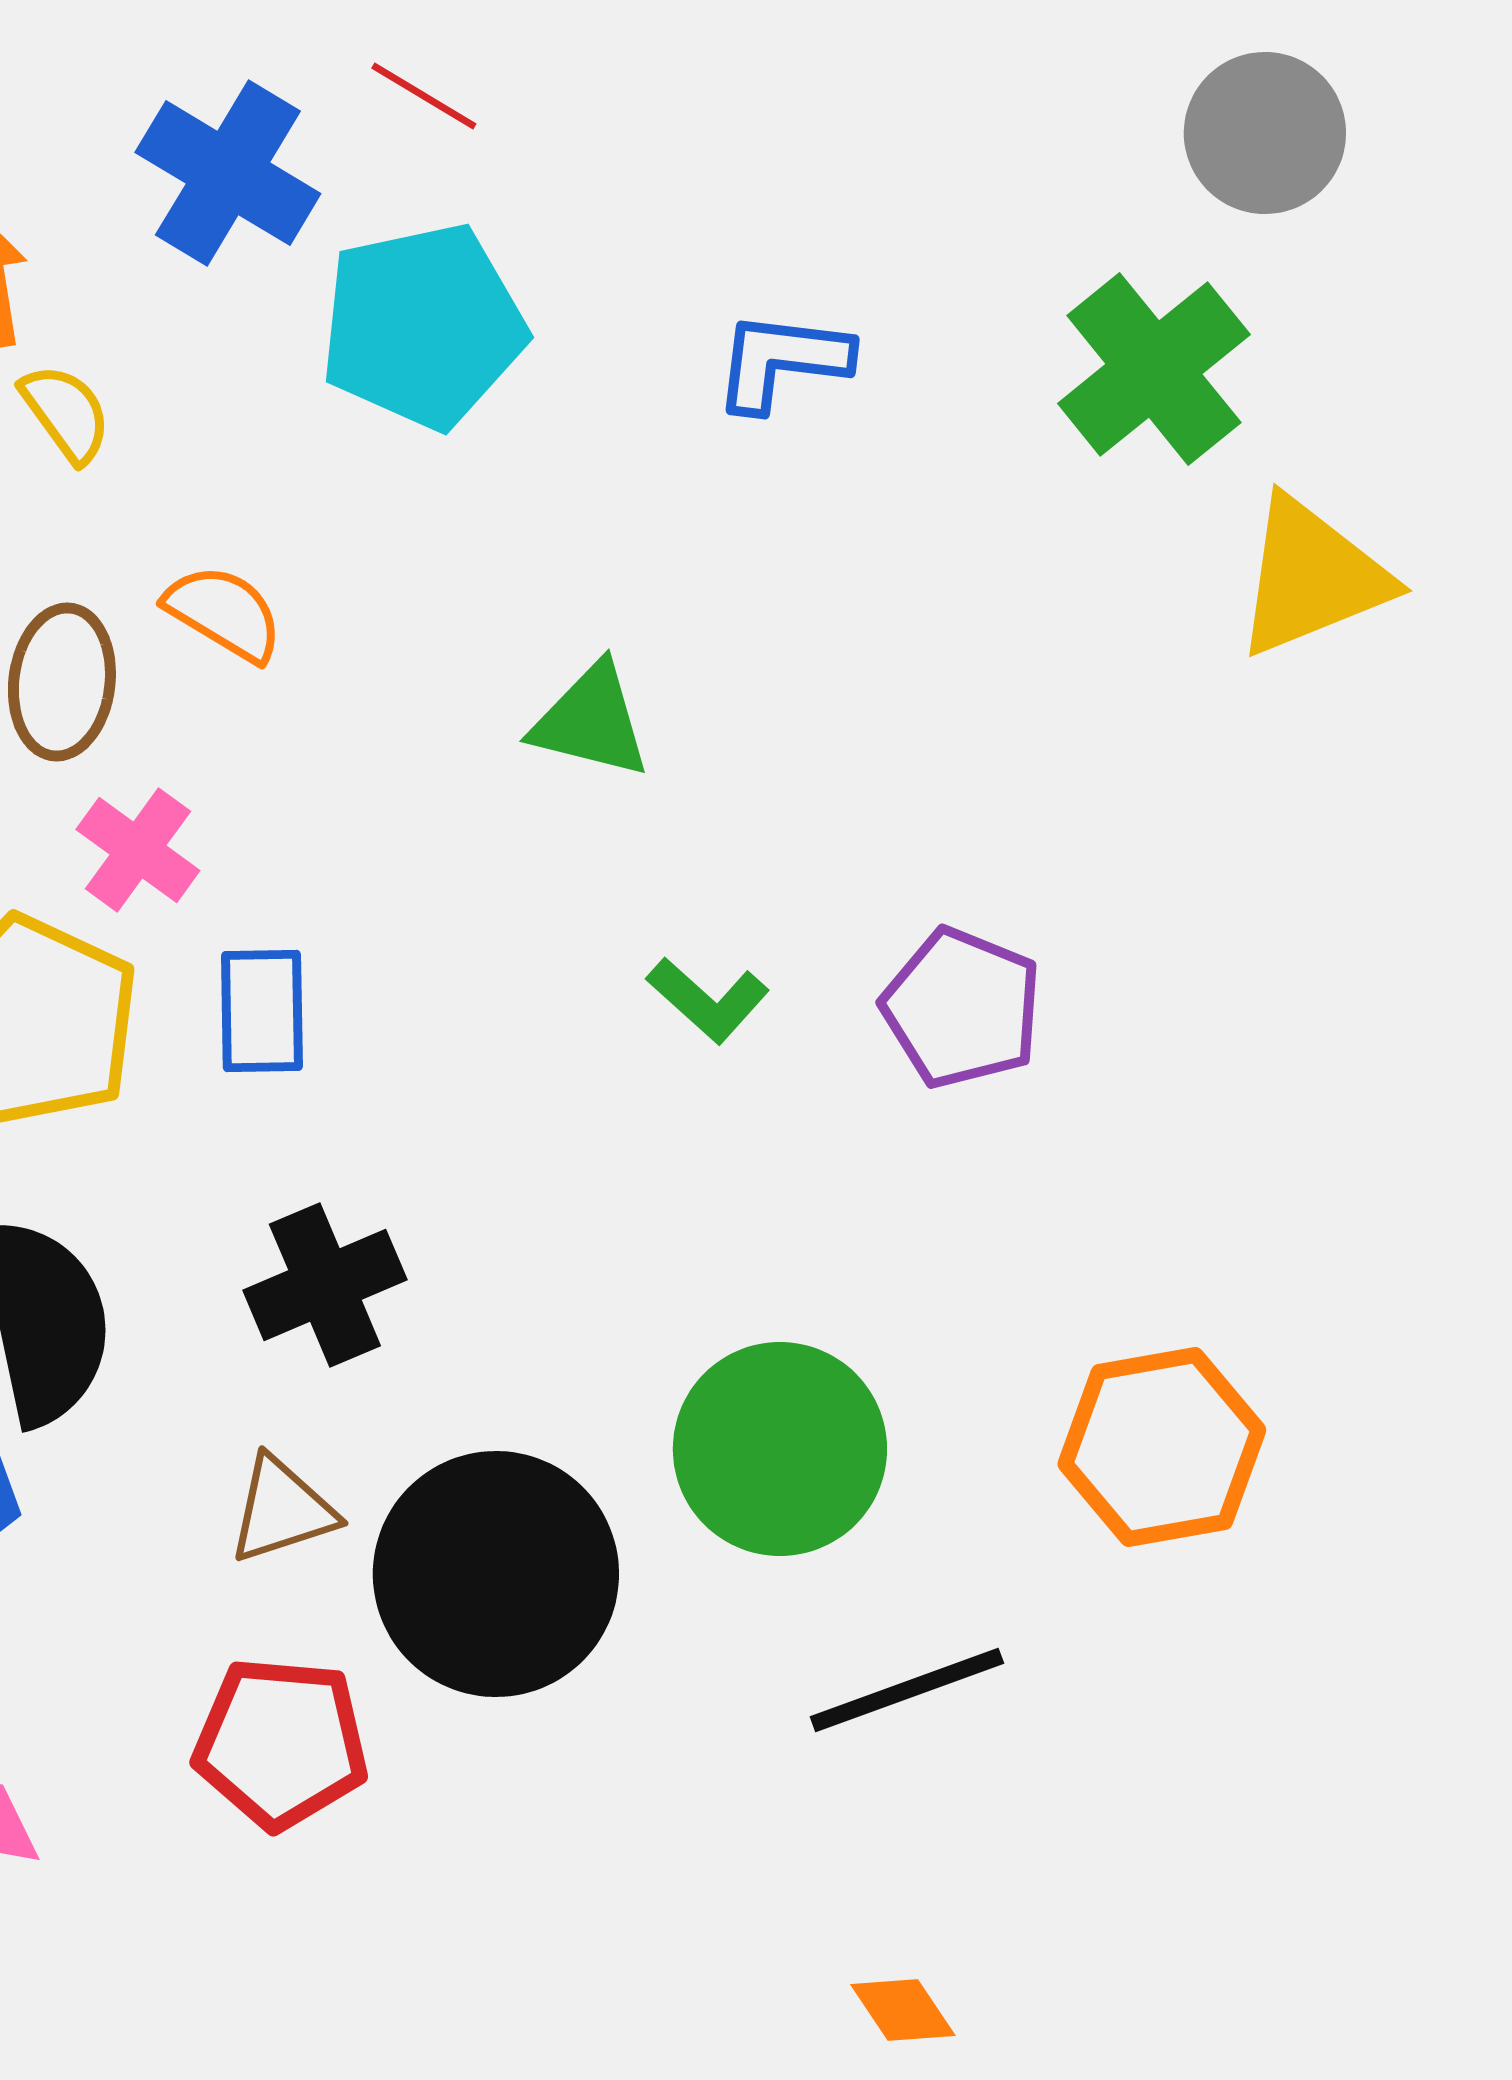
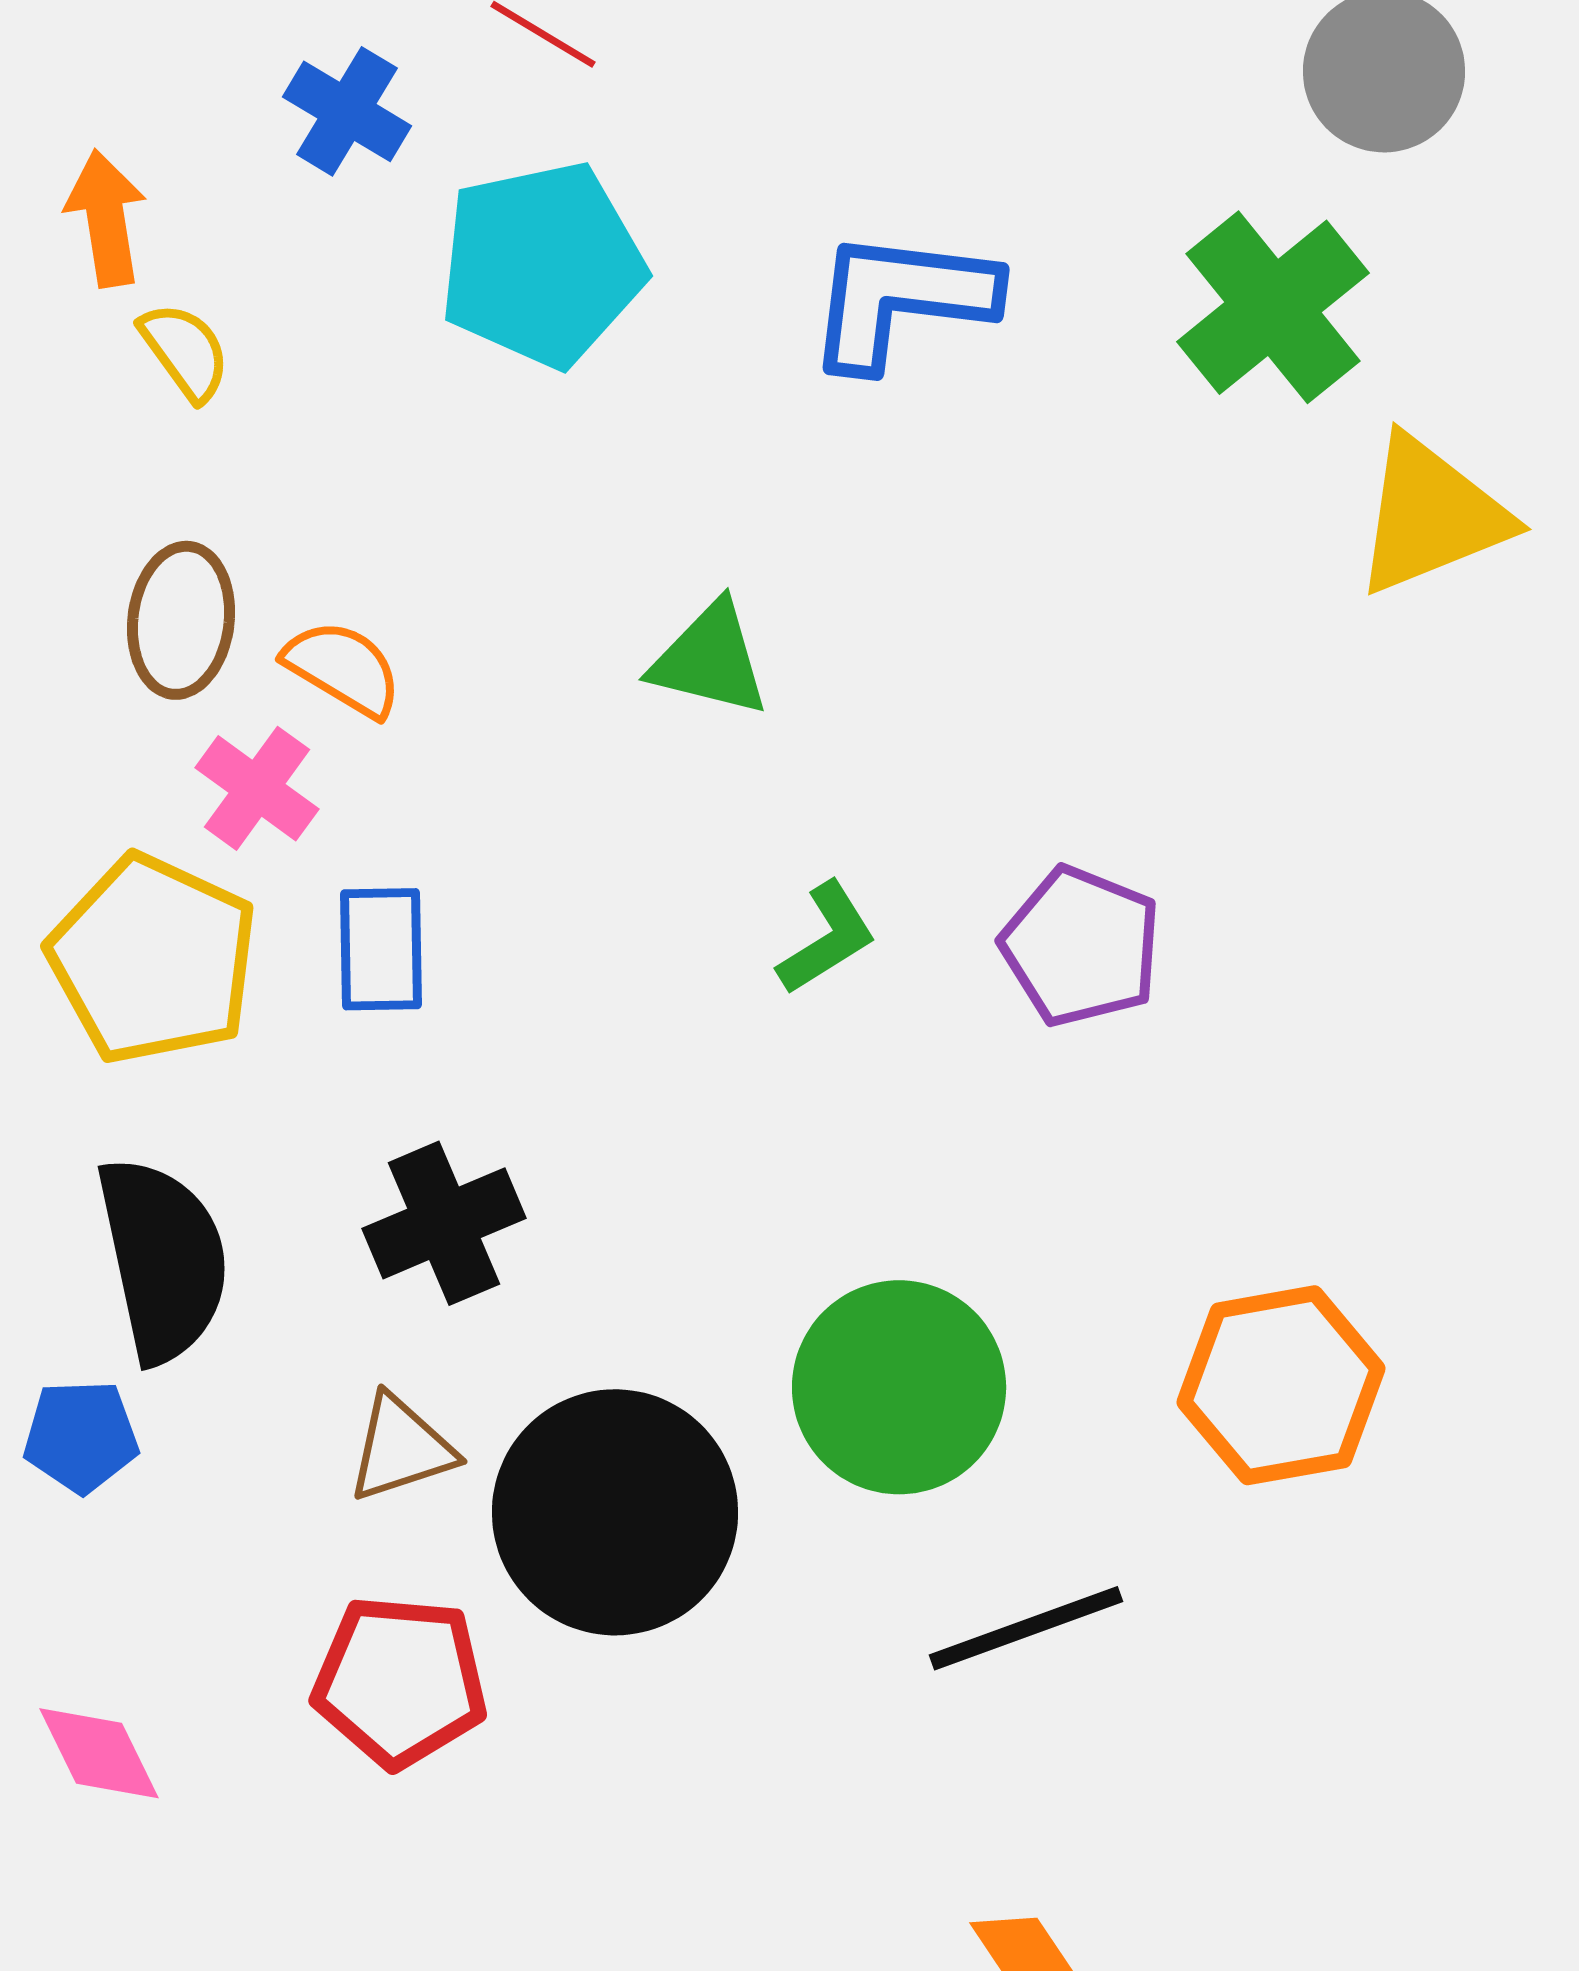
blue cross: (228, 173) -> (347, 111), size x0.7
blue L-shape: (782, 361) -> (901, 299), size x1.4
orange semicircle: (224, 613) -> (343, 668), moved
green L-shape: (708, 1000) -> (827, 938), turned -74

